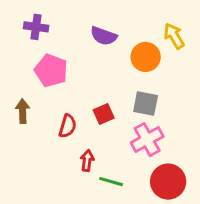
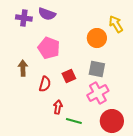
purple semicircle: (104, 36) -> (47, 14), moved
pink pentagon: (51, 70) -> (49, 48), moved
brown arrow: (23, 111) -> (23, 68), moved

